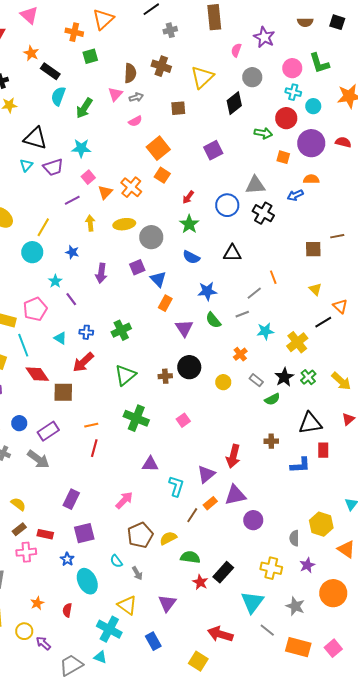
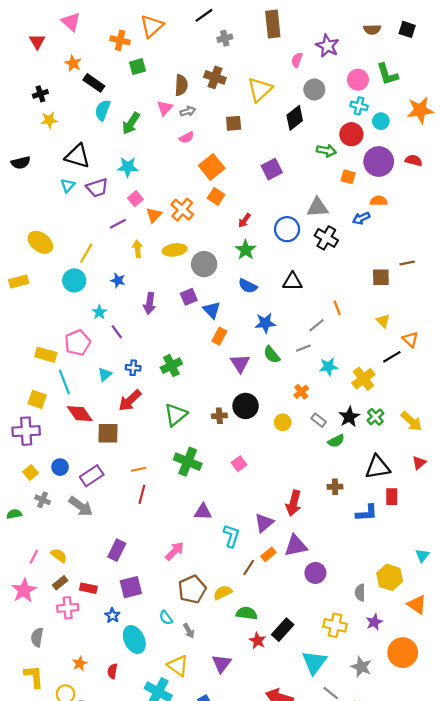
cyan triangle: (60, 338) -> (105, 374), turned 48

